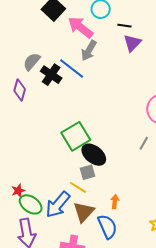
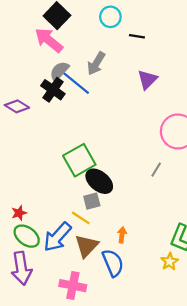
pink arrow: (80, 27) -> (49, 40), moved
purple triangle: (132, 43) -> (147, 80), moved
gray semicircle: (32, 62) -> (59, 71), moved
purple diamond: (20, 90) -> (17, 106), turned -75
red star: (18, 191) -> (19, 213), moved

